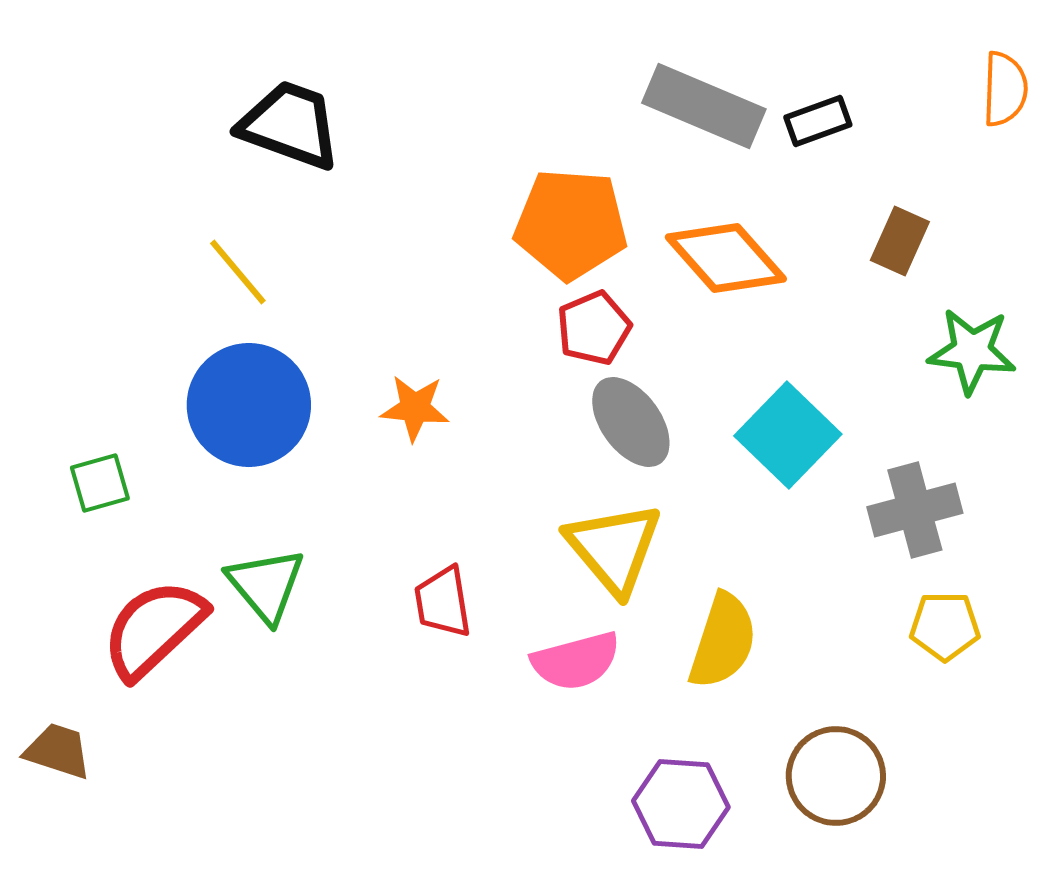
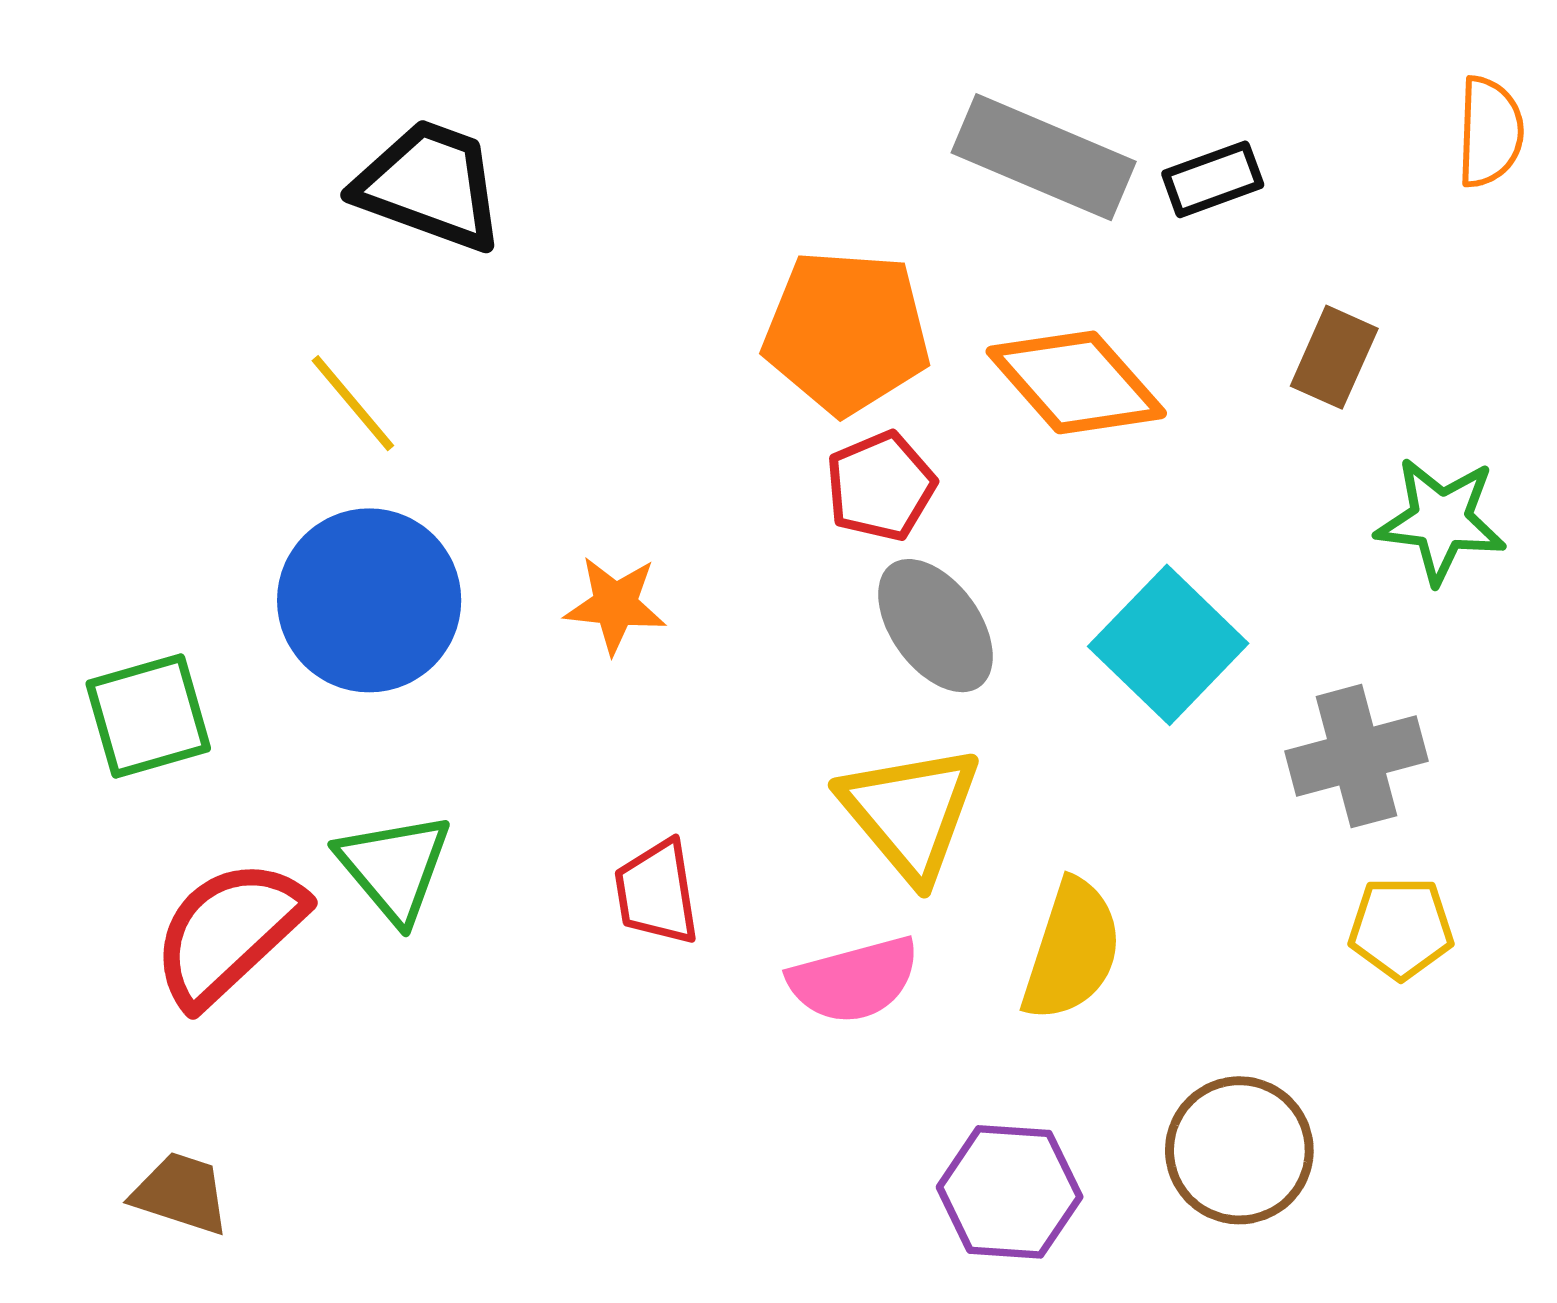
green square: (100, 483) -> (148, 716), size x1.4
brown trapezoid: (58, 751) -> (181, 1193), moved

